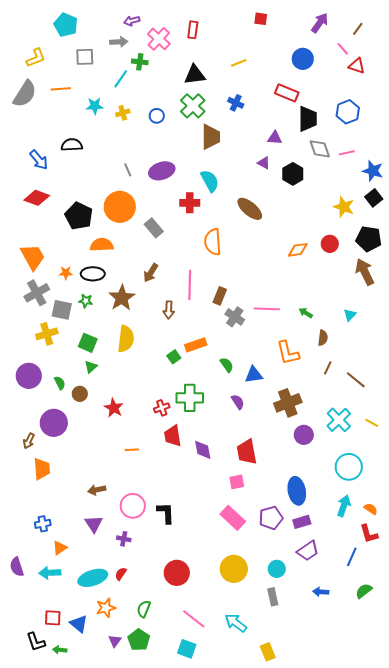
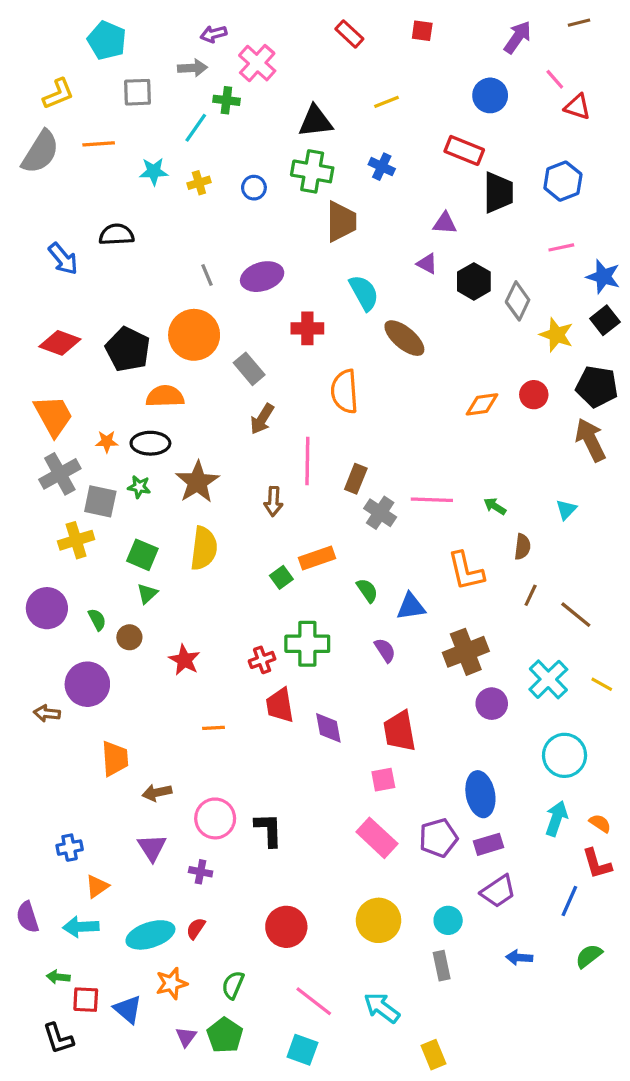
brown line: (358, 29) -> (579, 23), moved, turned 40
red rectangle: (193, 30) -> (349, 34), moved, turned -54
green cross: (193, 106) -> (312, 171), turned -35
gray diamond: (320, 149) -> (518, 301), moved, turned 45
cyan semicircle: (210, 181) -> (364, 293), moved
red diamond: (37, 198) -> (60, 343), moved
brown arrow: (151, 273) -> (262, 419), moved
brown arrow: (29, 441) -> (47, 713), turned 70
orange trapezoid: (42, 469) -> (115, 759), moved
green arrow: (60, 650) -> (58, 977), moved

